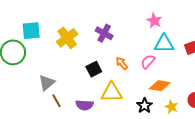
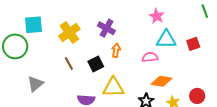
pink semicircle: (148, 62) -> (150, 57), turned 42
orange arrow: (122, 63) -> (116, 50), moved, turned 48
gray triangle: (47, 83) -> (35, 84), moved
brown line: (57, 101) -> (69, 63), moved

